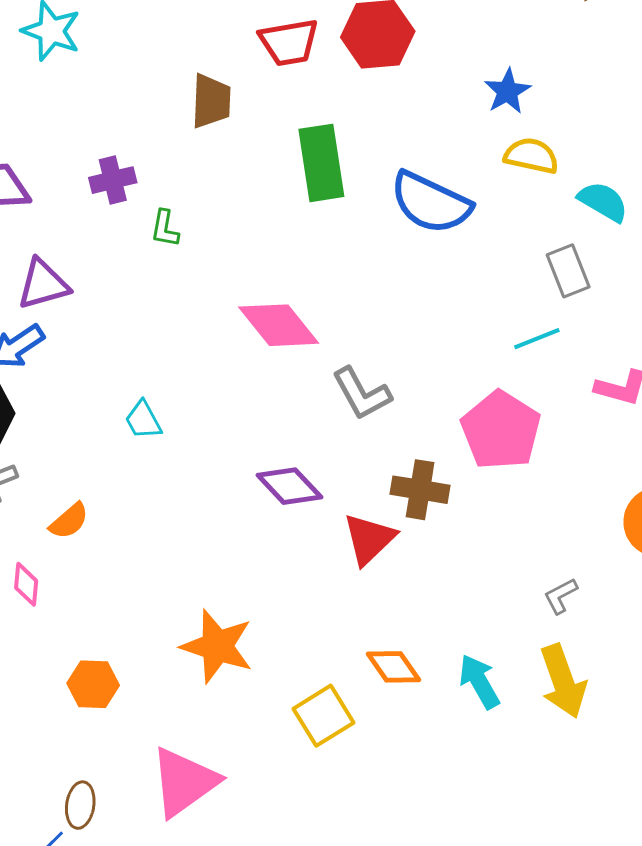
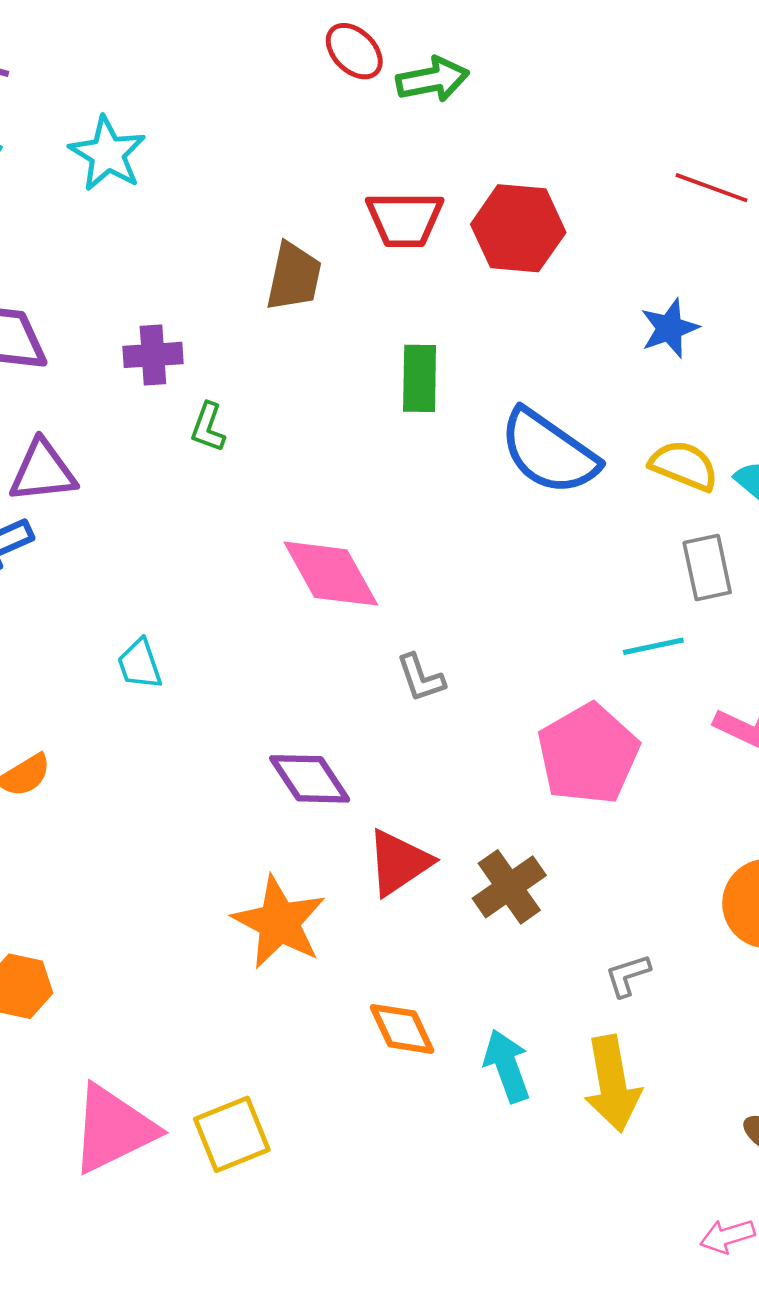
yellow semicircle: (531, 156) -> (684, 466), moved
green rectangle: (321, 163) -> (420, 378), size x0.7
gray L-shape: (362, 394) -> (421, 678), size x0.7
brown cross: (420, 490) -> (509, 887), moved, turned 36
orange star: (217, 646) -> (279, 922), moved
yellow square: (323, 716) -> (232, 1134), moved

